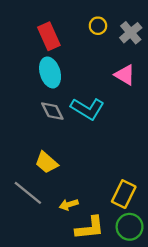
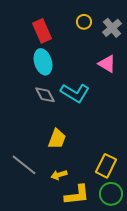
yellow trapezoid: (47, 162) -> (57, 139), moved, turned -110

